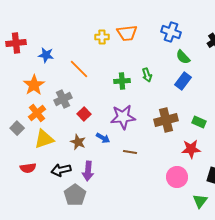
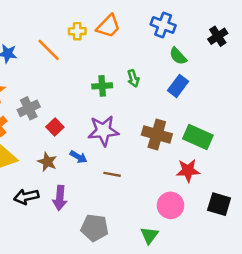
orange trapezoid: (127, 33) -> (108, 26), turned -40
orange line: (79, 69) -> (49, 50), moved
brown cross: (166, 120) -> (157, 134), turned 30
green rectangle: (199, 122) -> (198, 137), size x1.6
gray pentagon: (75, 195) -> (95, 228), moved, turned -30
green triangle: (200, 201) -> (149, 235), moved

